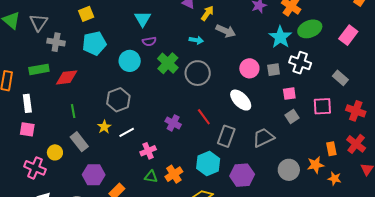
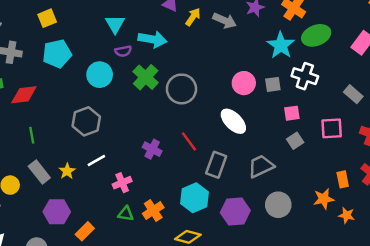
gray arrow: (226, 31) -> (225, 21), moved
cyan arrow: (196, 40) -> (152, 39), moved, size x1.6
yellow star: (104, 127) -> (67, 171), moved
gray circle: (289, 170) -> (278, 205), moved

